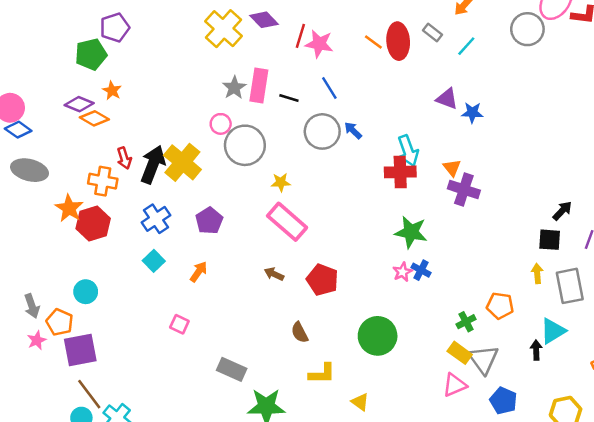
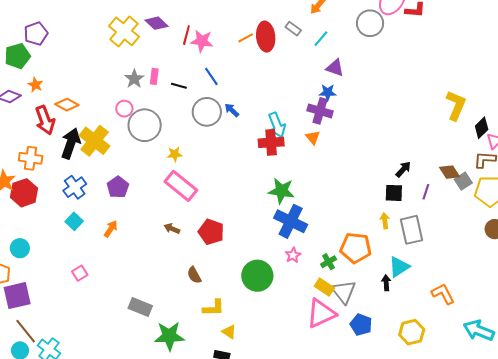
orange line: (373, 42) -> (246, 38), turned -63
pink rectangle: (259, 85) -> (154, 76), size x0.6
purple triangle: (447, 99) -> (335, 68), moved
orange diamond: (94, 118) -> (67, 105), moved
red arrow: (124, 158) -> (45, 120), moved, size x1.6
purple cross: (464, 190) -> (320, 111), moved
blue cross: (421, 270) -> (291, 221), size x2.0
pink star: (402, 272) -> (293, 255), moved
orange pentagon: (500, 306) -> (356, 248), size x1.4
pink square: (179, 324) -> (80, 273), moved, turned 35
pink triangle: (455, 385) -> (321, 313), size x1.5
yellow triangle: (360, 402) -> (229, 332), moved

